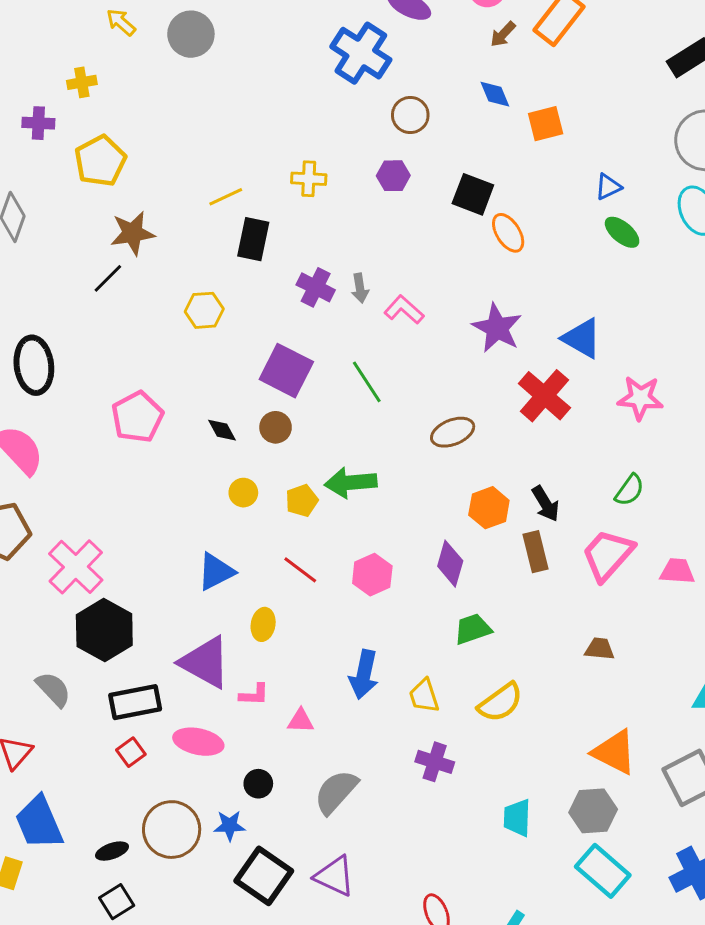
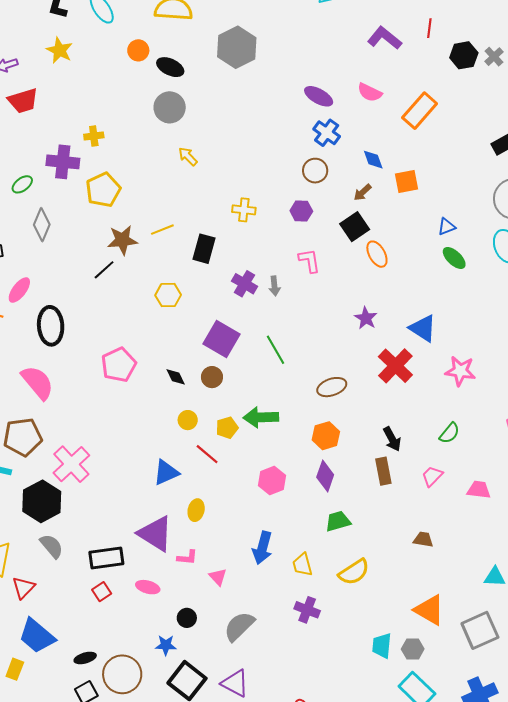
yellow arrow: (121, 22) -> (188, 156), moved
brown arrow: (503, 34) -> (363, 192), moved
blue cross: (361, 53) -> (327, 133), moved, size x0.7
purple cross: (38, 123) -> (63, 162), size x1.5
black square: (473, 194) -> (355, 227), turned 32
yellow line: (226, 197) -> (162, 230), moved
pink L-shape: (404, 310) -> (309, 261), moved, turned 36
purple star: (497, 328) -> (366, 318), size x0.7
orange hexagon: (489, 508) -> (326, 436), moved
pink trapezoid: (608, 555) -> (432, 476), size x0.6
red line: (300, 570) -> (207, 454), moved
black hexagon: (104, 630) -> (42, 501), moved
pink triangle: (301, 721) -> (218, 577), turned 42
pink ellipse: (198, 742) -> (148, 587), size x0.7
gray hexagon: (593, 811) -> (413, 649), size x0.7
cyan trapezoid: (517, 818) -> (382, 646), moved
blue trapezoid: (39, 823) -> (37, 636), turned -30
brown circle: (172, 830) -> (122, 674), moved

